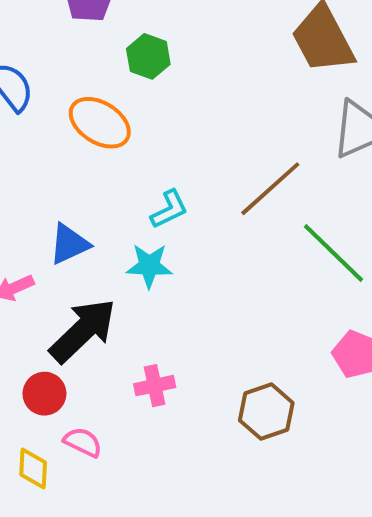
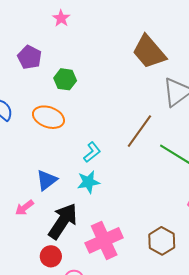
pink cross: (155, 386) -> (104, 240), size x1.8

